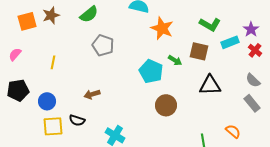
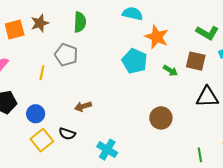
green semicircle: (89, 14) -> (80, 22), turned -48
gray pentagon: (103, 45) -> (66, 55), moved
cyan pentagon: (151, 71) -> (135, 61), moved
yellow square: (53, 126) -> (42, 140), turned -35

